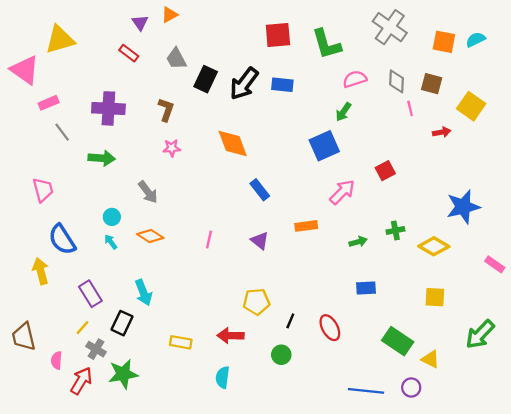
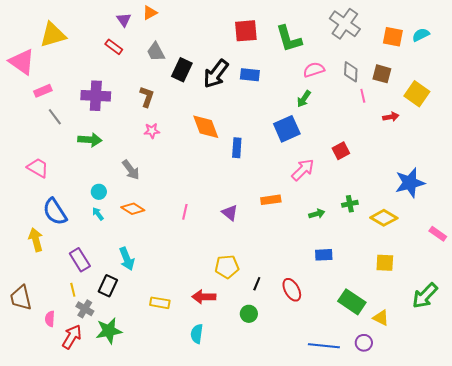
pink trapezoid: (43, 190) -> (38, 168), turned -45
blue rectangle: (260, 190) -> (237, 148), moved, turned 42
yellow line: (82, 328) -> (73, 290), turned -56

